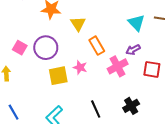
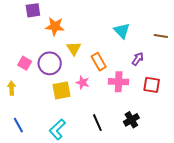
cyan triangle: (136, 23) -> (122, 31), moved
yellow triangle: (78, 24) -> (74, 48), moved
purple arrow: (133, 50) -> (138, 59), moved, turned 152
pink cross: (118, 66) -> (119, 82), turned 30

